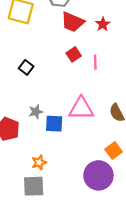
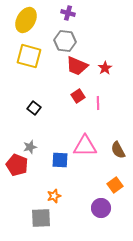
gray star: (36, 112) -> (30, 147), moved
orange star: (39, 162) -> (54, 196), moved
purple circle: (98, 175) -> (101, 208), size x0.7

